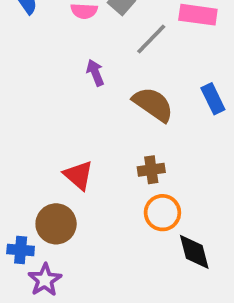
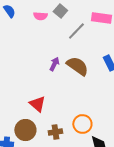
purple arrow: (95, 73) -> (54, 64), moved, turned 48
brown cross: (151, 170) -> (55, 132), moved

